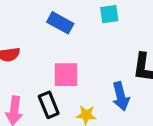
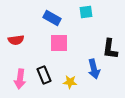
pink square: (66, 75) -> (59, 43), moved

